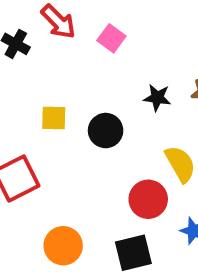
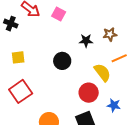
yellow square: (54, 118) -> (18, 57), moved

